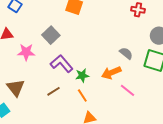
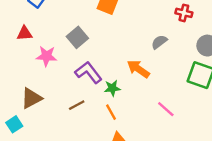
gray semicircle: (126, 53) -> (159, 42), moved, turned -80
orange arrow: (111, 73) -> (138, 69), moved, turned 54
brown triangle: (16, 88) -> (31, 98), turned 36

